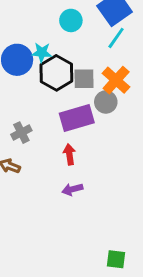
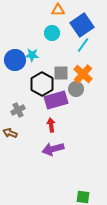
black hexagon: (56, 73) -> (42, 84), moved
purple arrow: (72, 189) -> (53, 149), size x1.5

